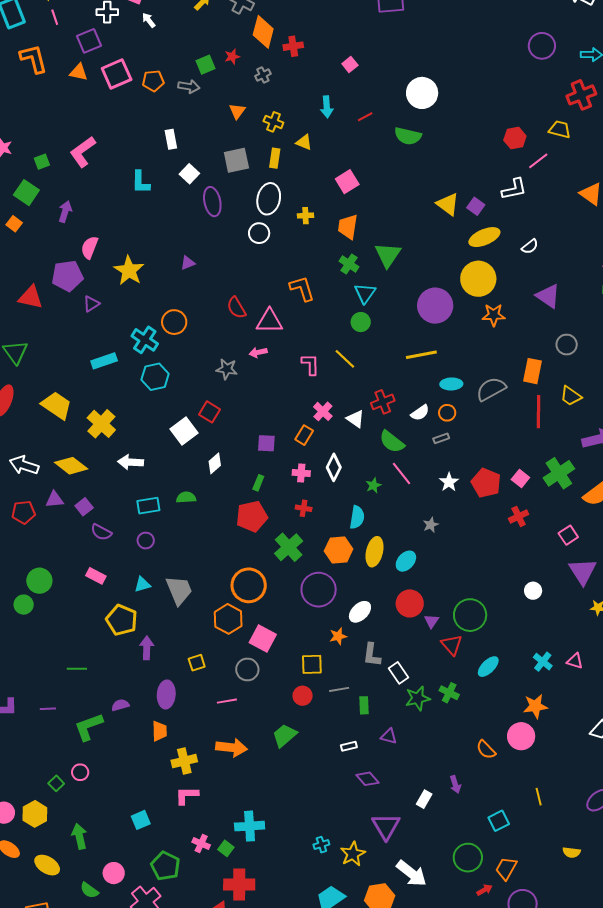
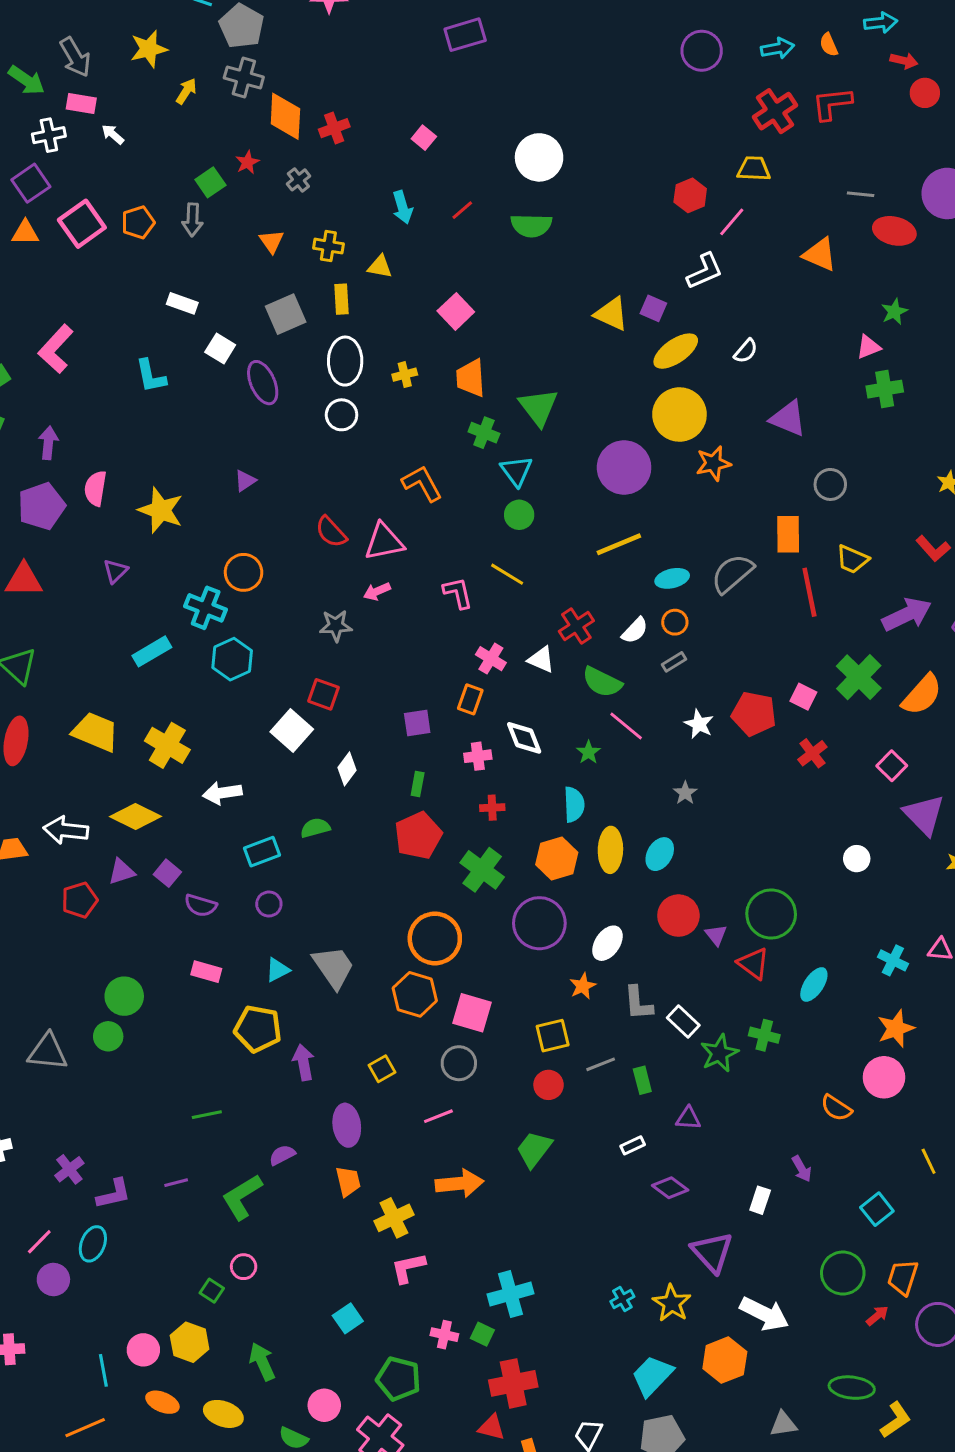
gray arrow: (189, 86) -> (193, 220), turned 95
white rectangle: (171, 139) -> (182, 303), turned -48
purple pentagon: (67, 276) -> (41, 506), moved
white diamond: (334, 467) -> (524, 738), turned -36

